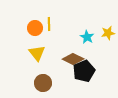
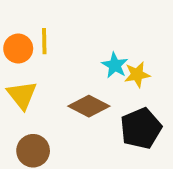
yellow star: (108, 33) -> (137, 75), moved
black pentagon: (84, 71) -> (141, 128), moved

